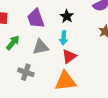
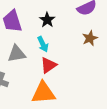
cyan arrow: (64, 38) -> (43, 44), turned -32

